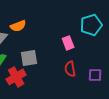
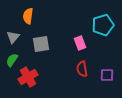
orange semicircle: (18, 26) -> (28, 16), moved, turned 119
gray square: (29, 58) -> (41, 44), moved

